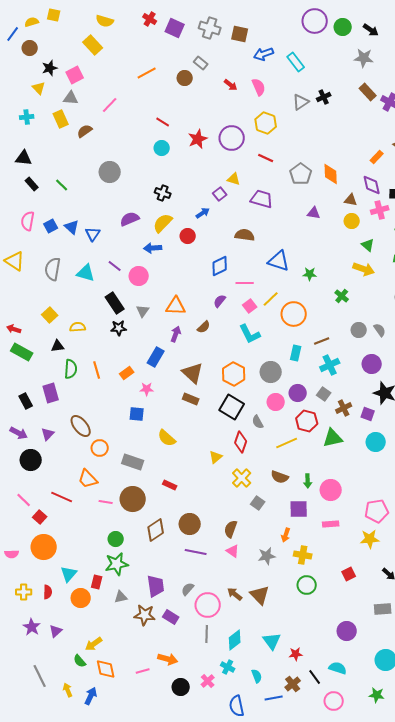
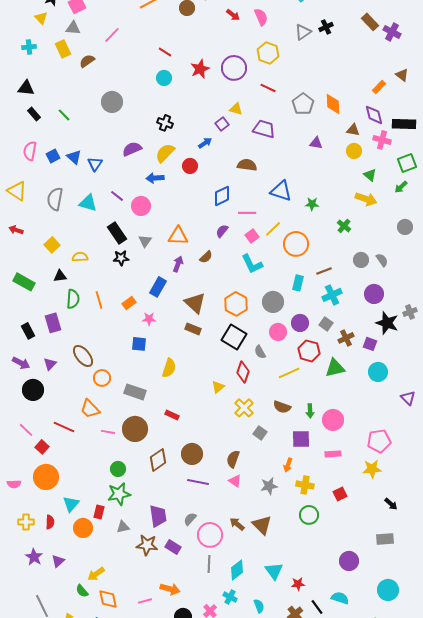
pink cross: (380, 210) -> (382, 140), turned 30
red arrow: (14, 329) -> (16, 230), moved
yellow semicircle: (167, 438) -> (169, 368), turned -114
red square: (349, 574) -> (340, 494), moved

